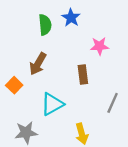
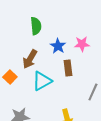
blue star: (71, 18) -> (58, 46), moved
cyan triangle: (52, 104) -> (42, 81), moved

